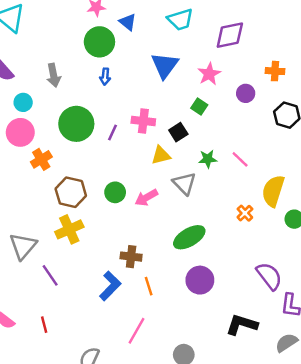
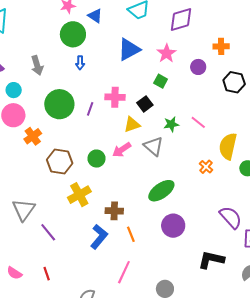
blue triangle: (165, 65) -> (129, 49), turned 30
pink arrow: (146, 198) -> (122, 150), moved
yellow cross: (69, 229) -> (79, 195), moved

